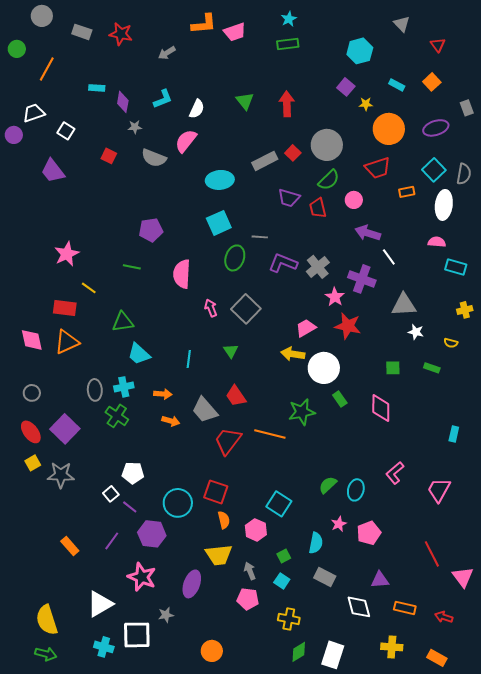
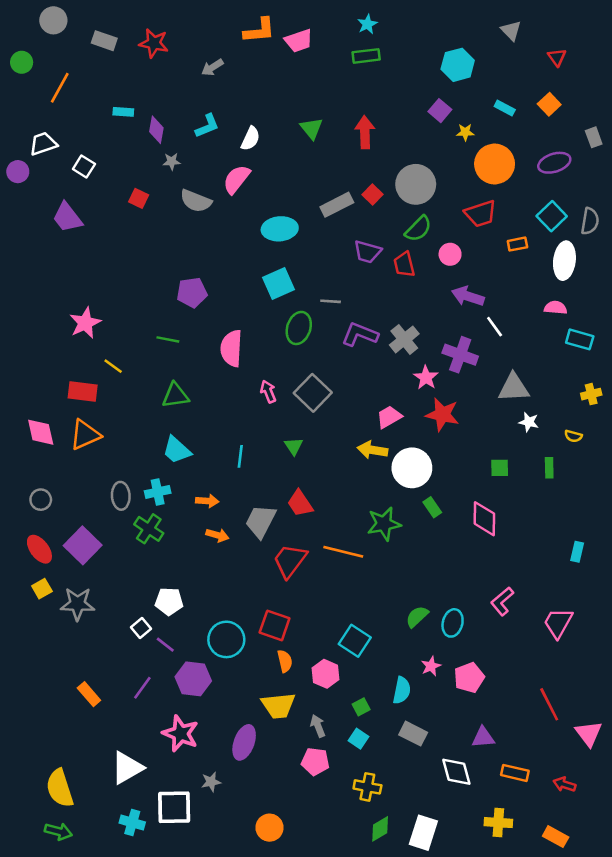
green triangle: (123, 322) -> (175, 395), moved
green rectangle: (432, 368) -> (549, 468), turned 70
gray trapezoid: (205, 410) -> (261, 521), turned 68

